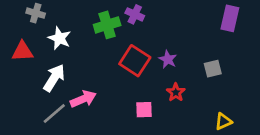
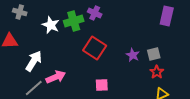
white star: (59, 38) -> (51, 25), moved
purple star: (168, 59) -> (133, 55), moved
red star: (176, 92) -> (157, 72), moved

